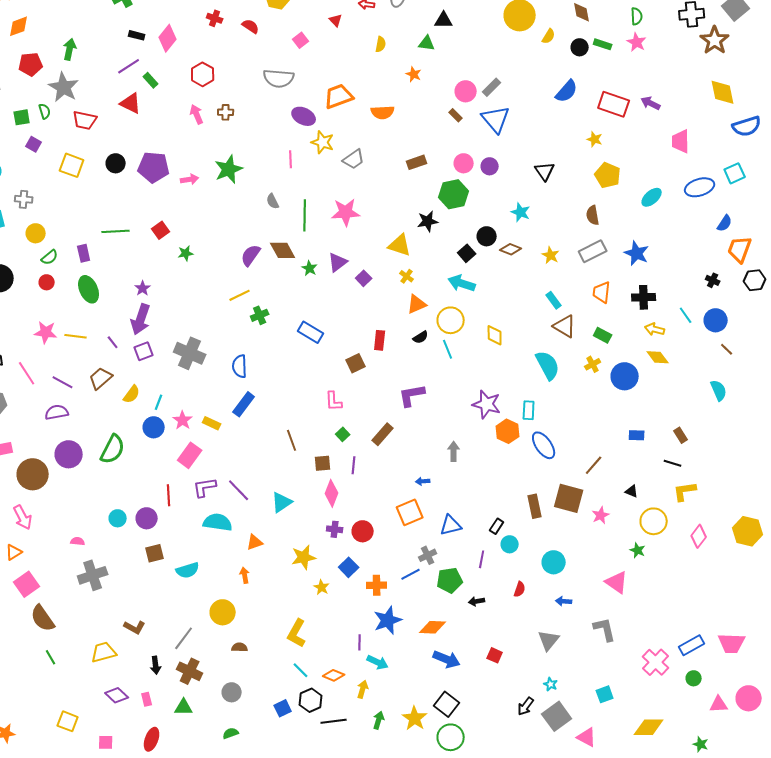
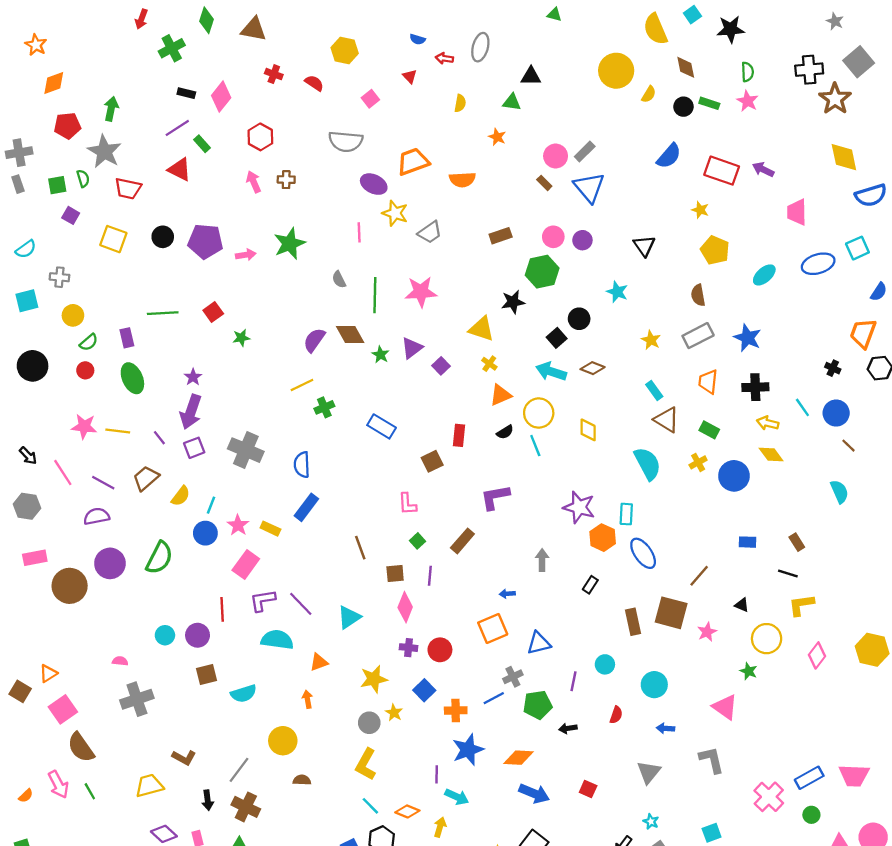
blue semicircle: (725, 223) -> (879, 292), moved
brown diamond: (511, 249) -> (593, 368), moved
pink arrow: (23, 517) -> (58, 784), moved
black rectangle: (497, 526) -> (590, 585), moved
gray circle: (232, 692) -> (369, 723), moved

